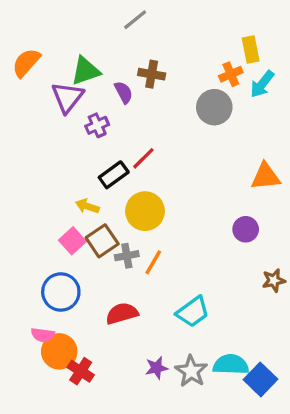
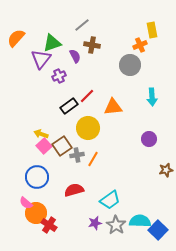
gray line: (135, 20) -> (82, 25), moved
cyan arrow: (262, 84) -> (152, 97), moved, turned -42
orange triangle: (265, 176) -> (113, 107), moved
yellow arrow: (87, 206) -> (41, 134), moved
cyan trapezoid: (193, 312) -> (110, 200), moved
pink semicircle: (43, 335) -> (26, 203), turned 32

